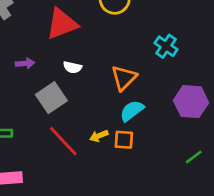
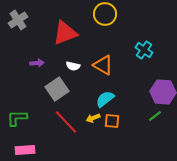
orange triangle: (124, 78) -> (103, 65), moved, turned -45
cyan semicircle: (132, 111) -> (105, 99), moved
green line: (194, 157) -> (155, 116), moved

